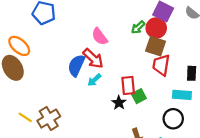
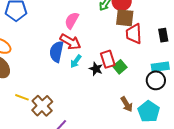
pink semicircle: (100, 36) -> (72, 20), turned 78
cyan rectangle: (182, 95) -> (160, 67), moved
black star: (119, 103) -> (96, 69), moved
yellow line: (25, 117) -> (22, 97), moved

